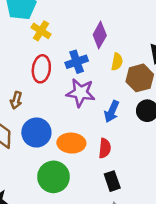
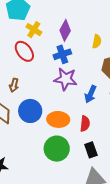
purple diamond: (100, 35) -> (65, 30), moved
yellow semicircle: (117, 62) -> (97, 41), moved
red ellipse: (41, 69) -> (24, 51), moved, turned -45
green circle: (53, 177) -> (57, 149), moved

